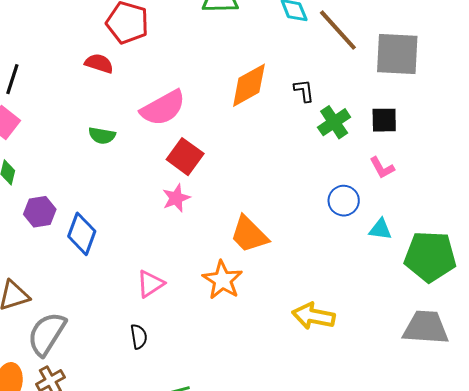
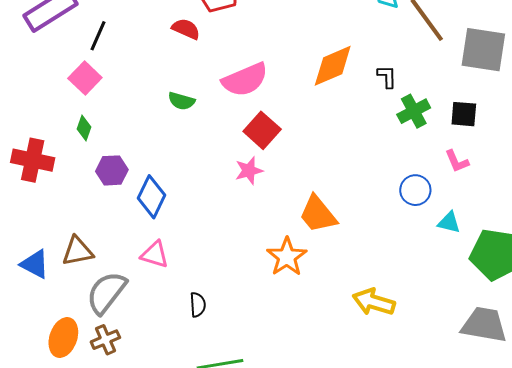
pink triangle: (150, 284) -> (155, 255), moved, turned 44

